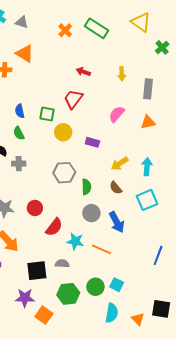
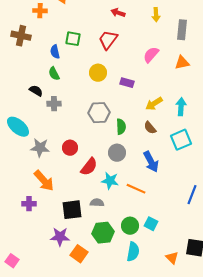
green square: (47, 114) -> (73, 39), moved
gray circle: (91, 213) -> (117, 153), moved
cyan semicircle: (112, 313) -> (133, 252), moved

